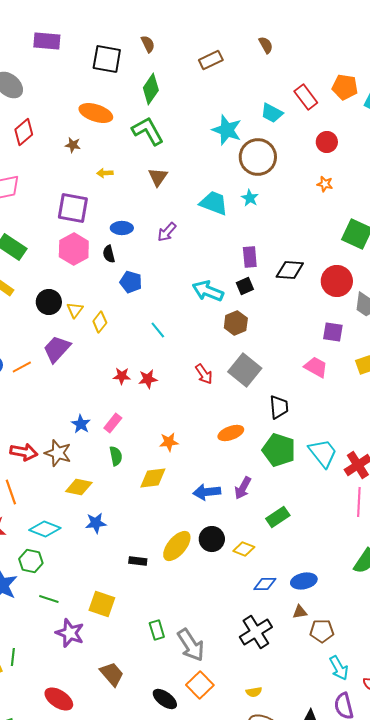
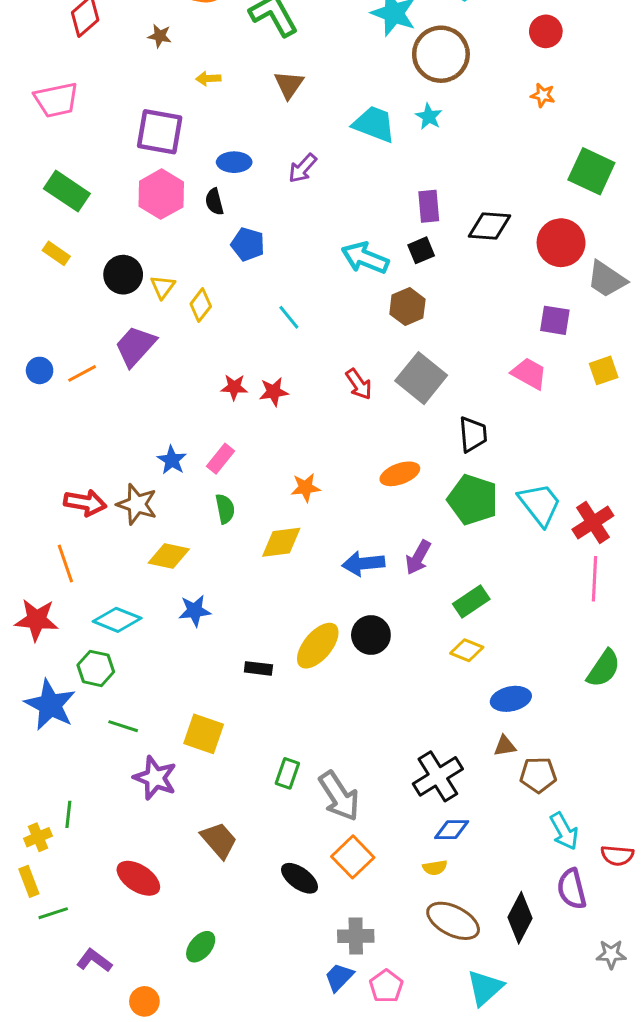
yellow diamond: (244, 549) -> (467, 650), moved
blue diamond: (265, 584) -> (452, 830), moved
green rectangle: (157, 630) -> (287, 773), turned 36

